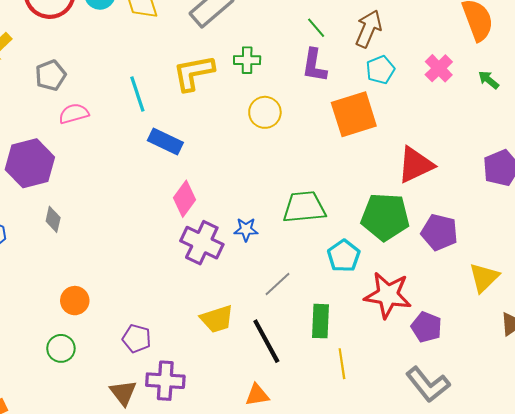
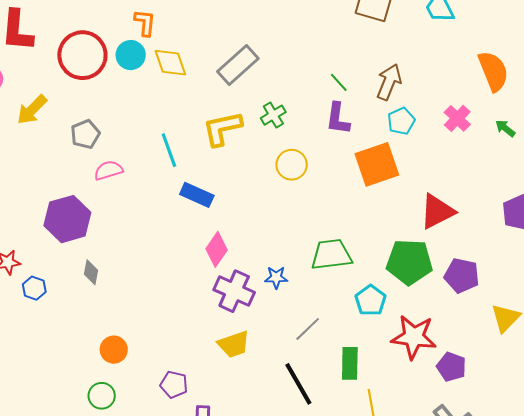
green cross: (247, 60) -> (273, 115), turned -30
yellow trapezoid: (217, 319) -> (234, 344), moved

